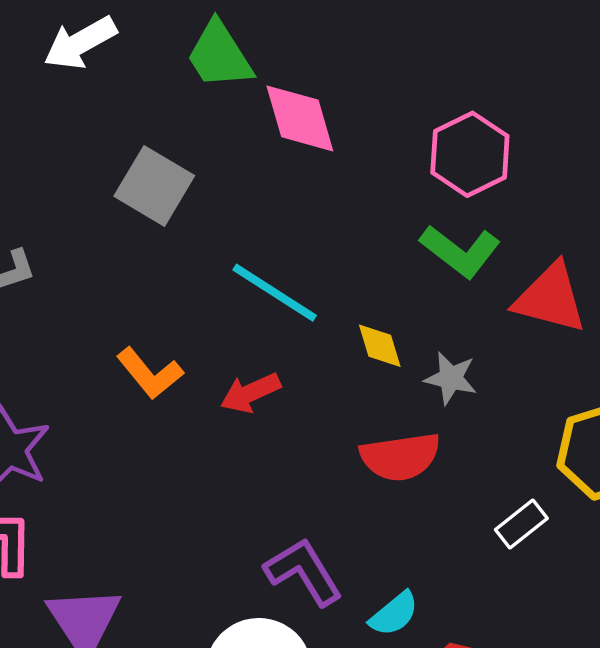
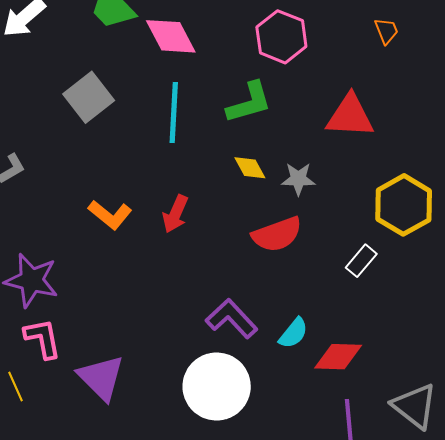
gray square: (154, 186) -> (89, 97), turned 33
green L-shape: (460, 251) -> (249, 103), moved, turned -42
cyan line: (275, 293) -> (174, 112), moved, turned 72
red arrow: (250, 393) -> (175, 214), turned -30

